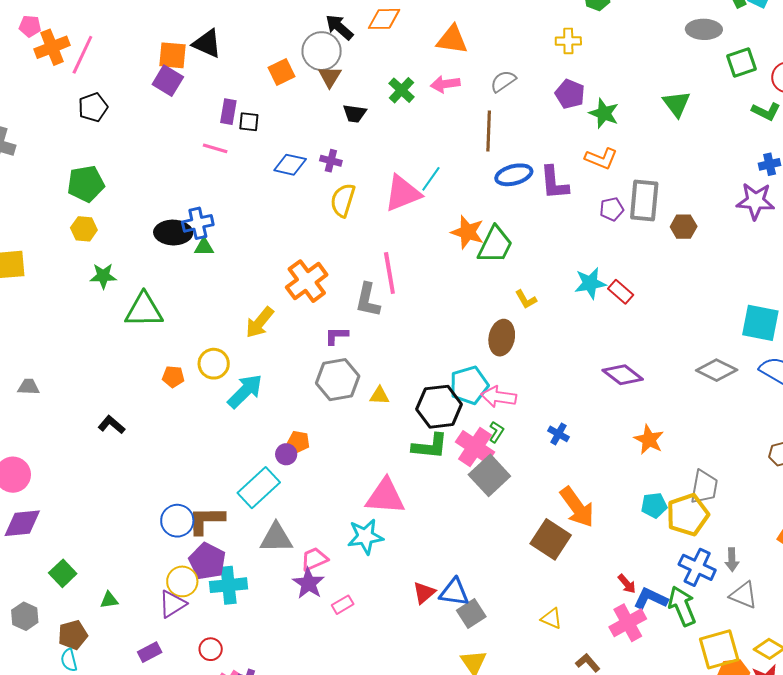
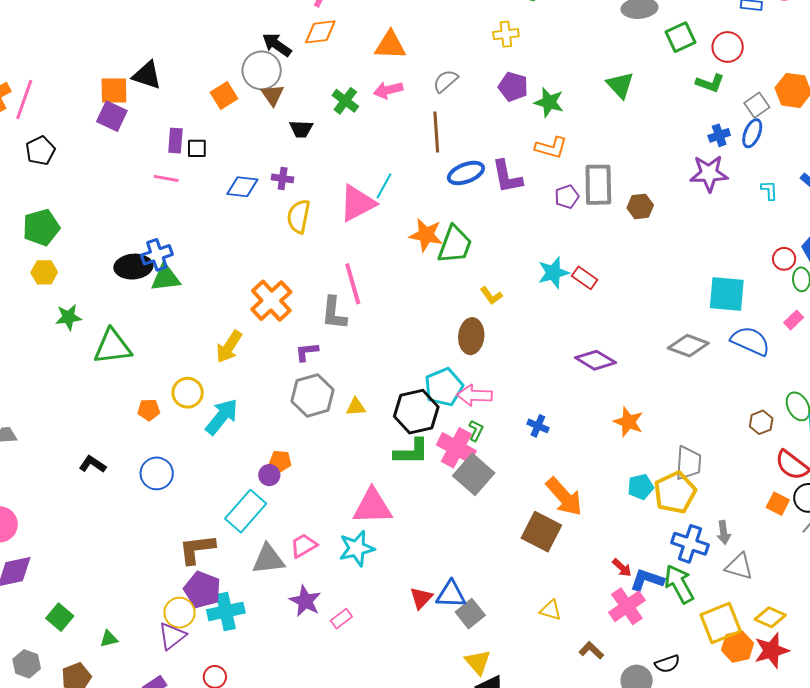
green triangle: (204, 247) -> (166, 278), size x1.5
blue circle: (177, 521) -> (157, 473), moved
pink trapezoid: (314, 559) -> (304, 546), moved

